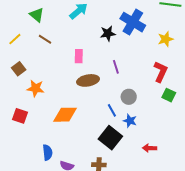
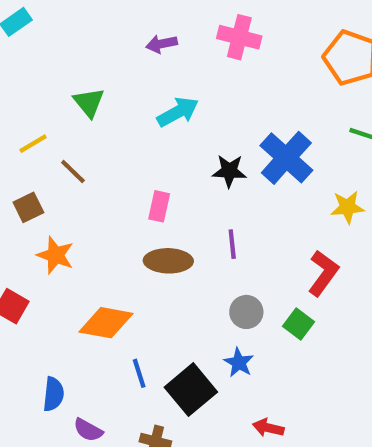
brown line: (45, 39) -> (73, 171), moved
green square: (169, 95) -> (299, 324), moved
blue line: (112, 110) -> (139, 373), moved

